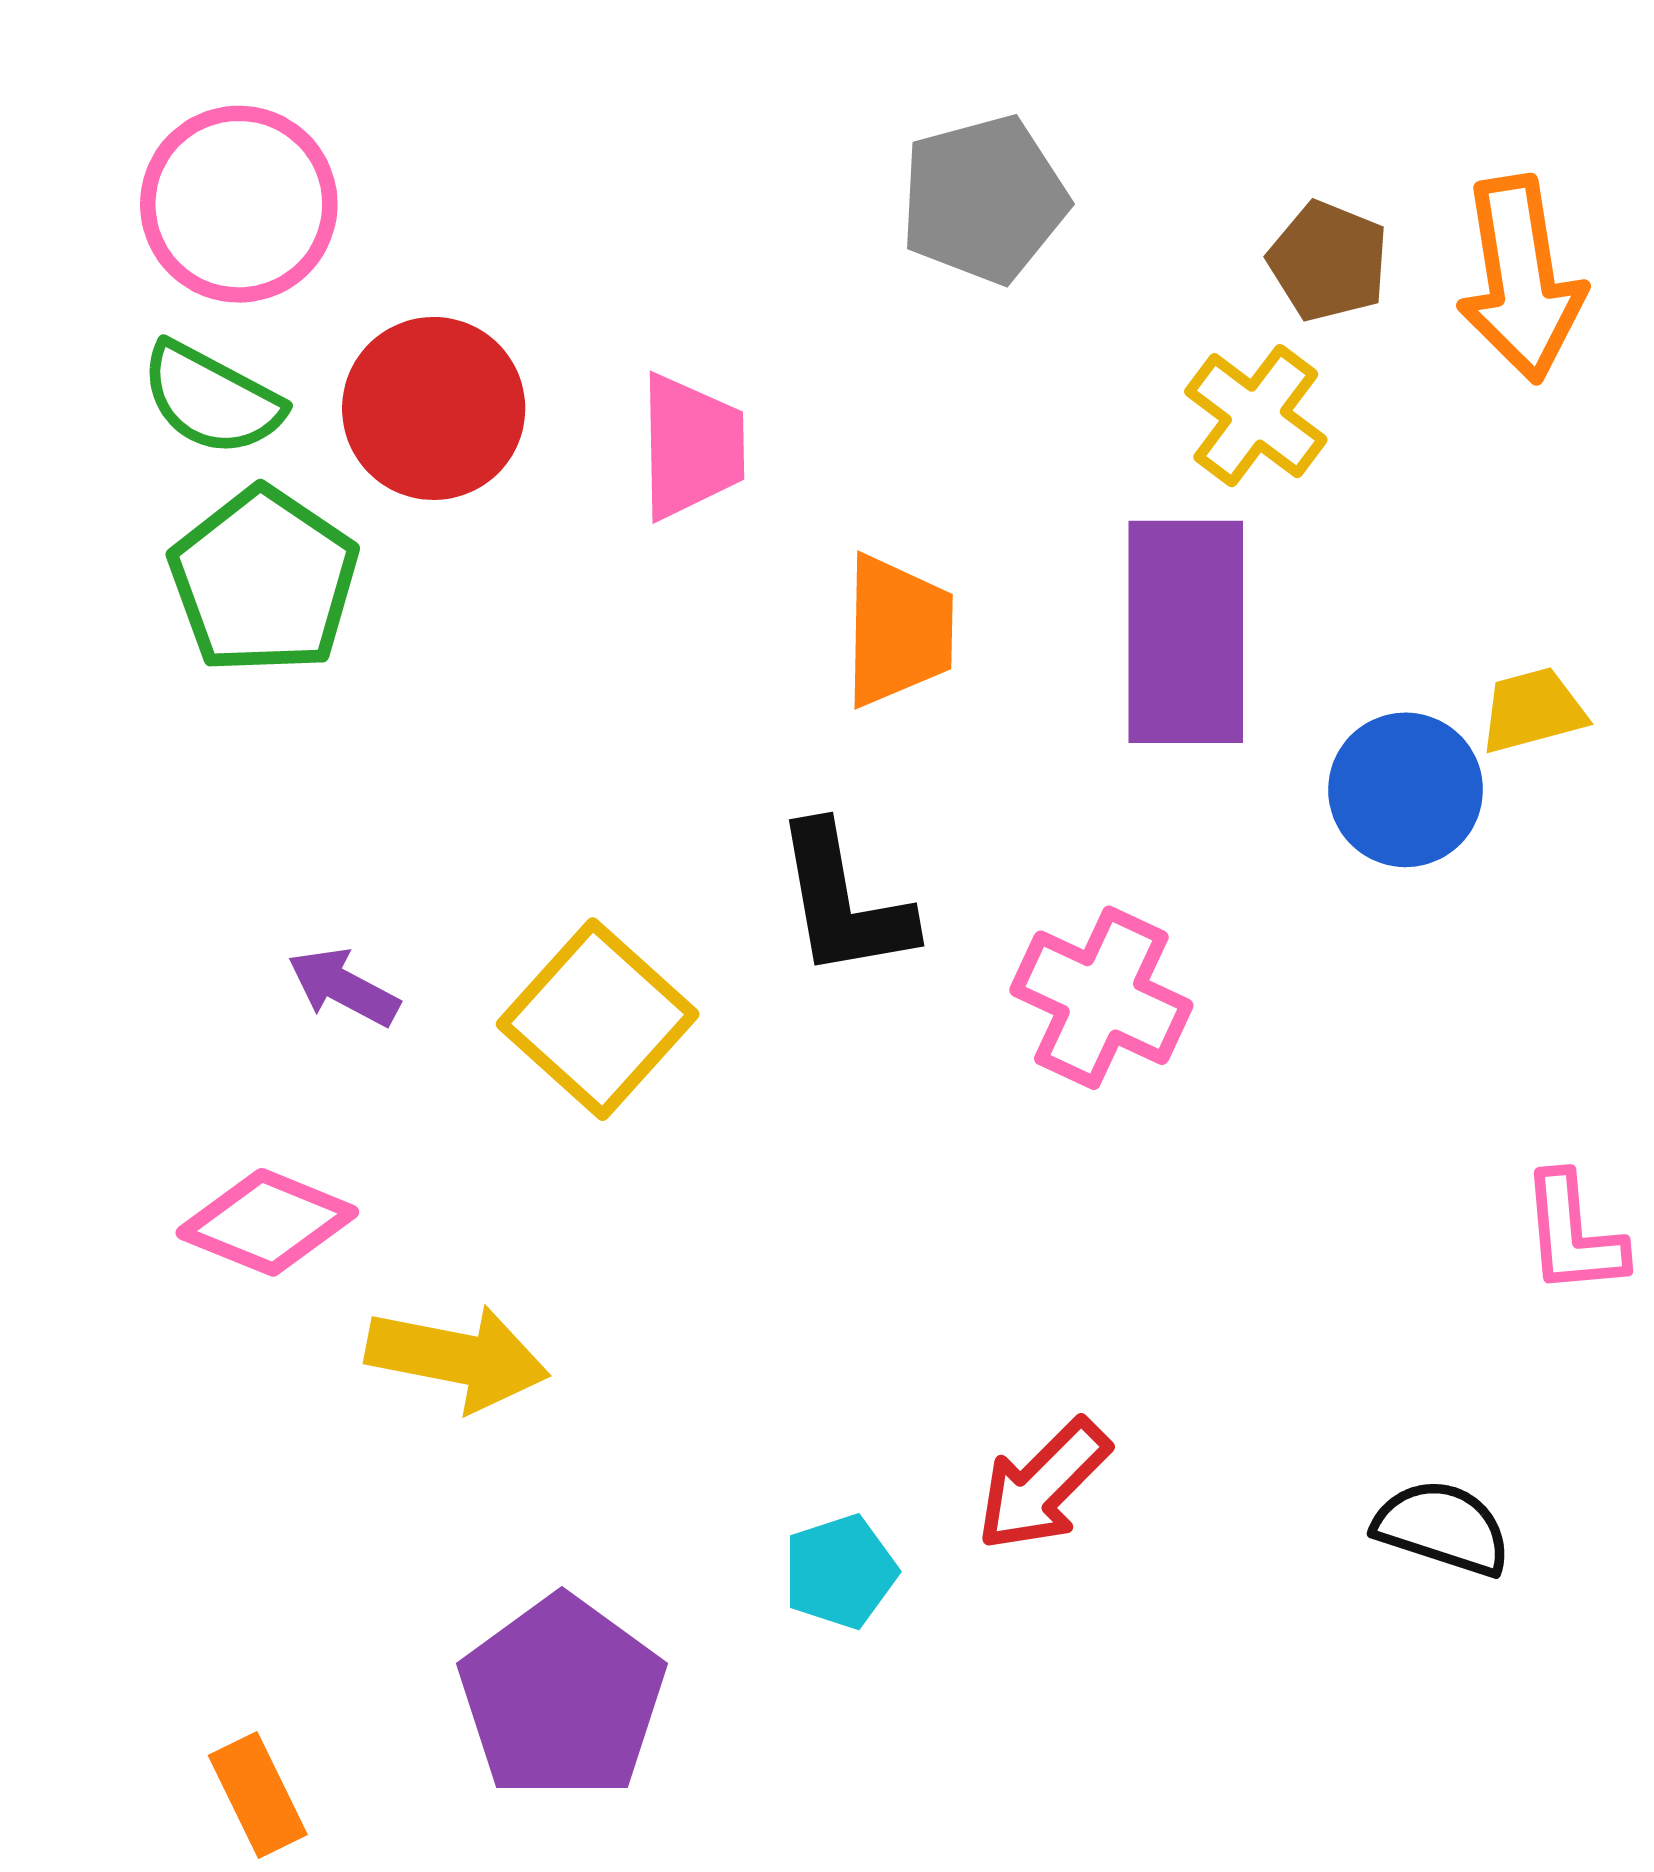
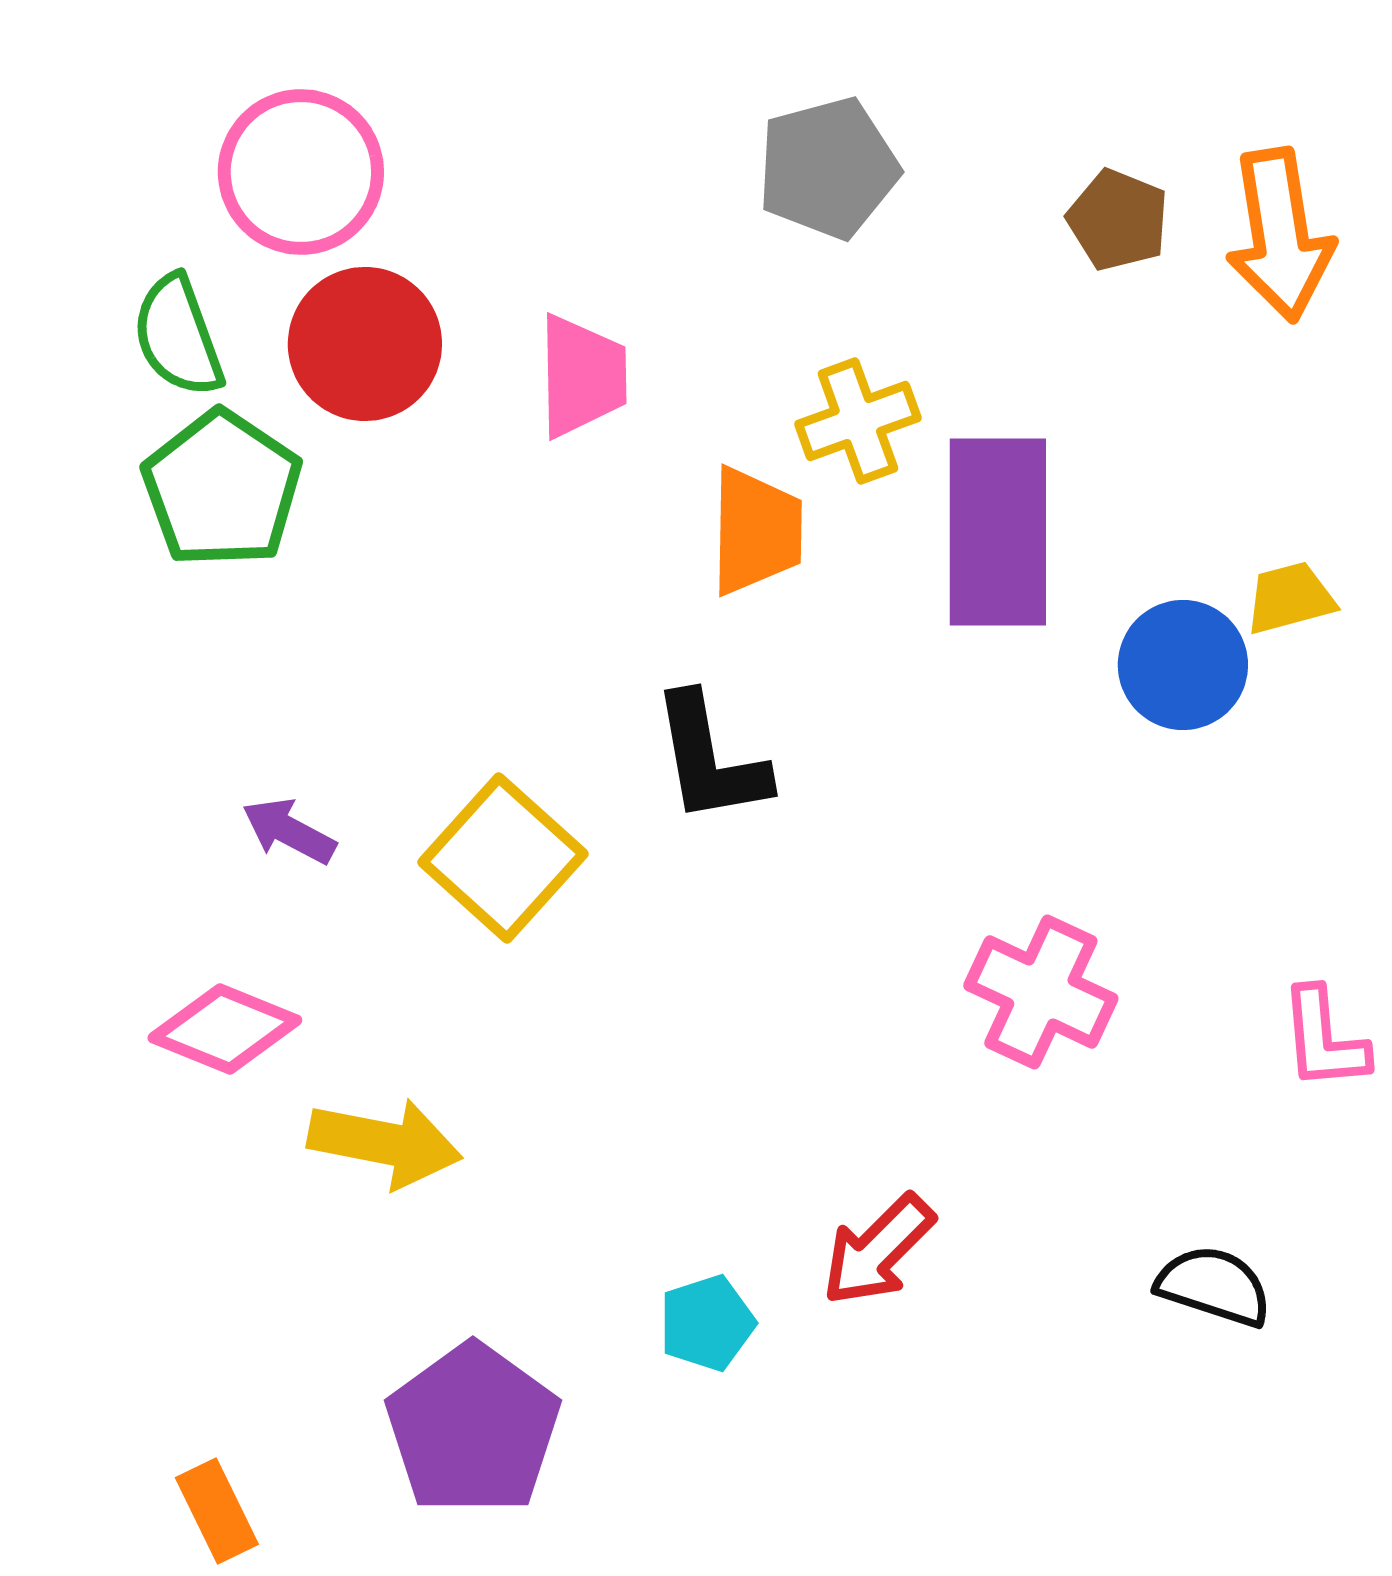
pink circle: (239, 204) -> (301, 172), moved
green semicircle: (211, 399) -> (178, 336), turned 42
yellow cross: (1256, 416) -> (858, 421), moved, turned 33
pink cross: (1101, 998) -> (1041, 992), moved

